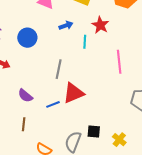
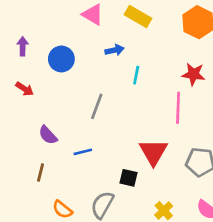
red star: (100, 25) -> (193, 74), moved, turned -30
red triangle: (74, 93) -> (153, 152), moved, turned -45
black square: (94, 131) -> (129, 178), moved

